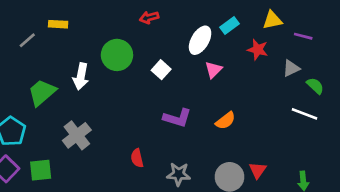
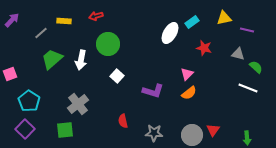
red arrow: (149, 17) -> (96, 16), moved
red star: (258, 50) -> (204, 48), moved
gray triangle: (291, 68) -> (238, 54), turned 40
white square: (161, 70) -> (117, 76), moved
pink triangle: (213, 70) -> (187, 74), moved
green trapezoid: (42, 92) -> (52, 59), moved
green square: (41, 170) -> (65, 130), moved

